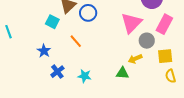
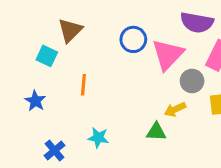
blue circle: (88, 13) -> (133, 39), moved
orange line: (76, 41) -> (83, 85), turned 48
blue cross: (57, 72) -> (55, 150), moved

